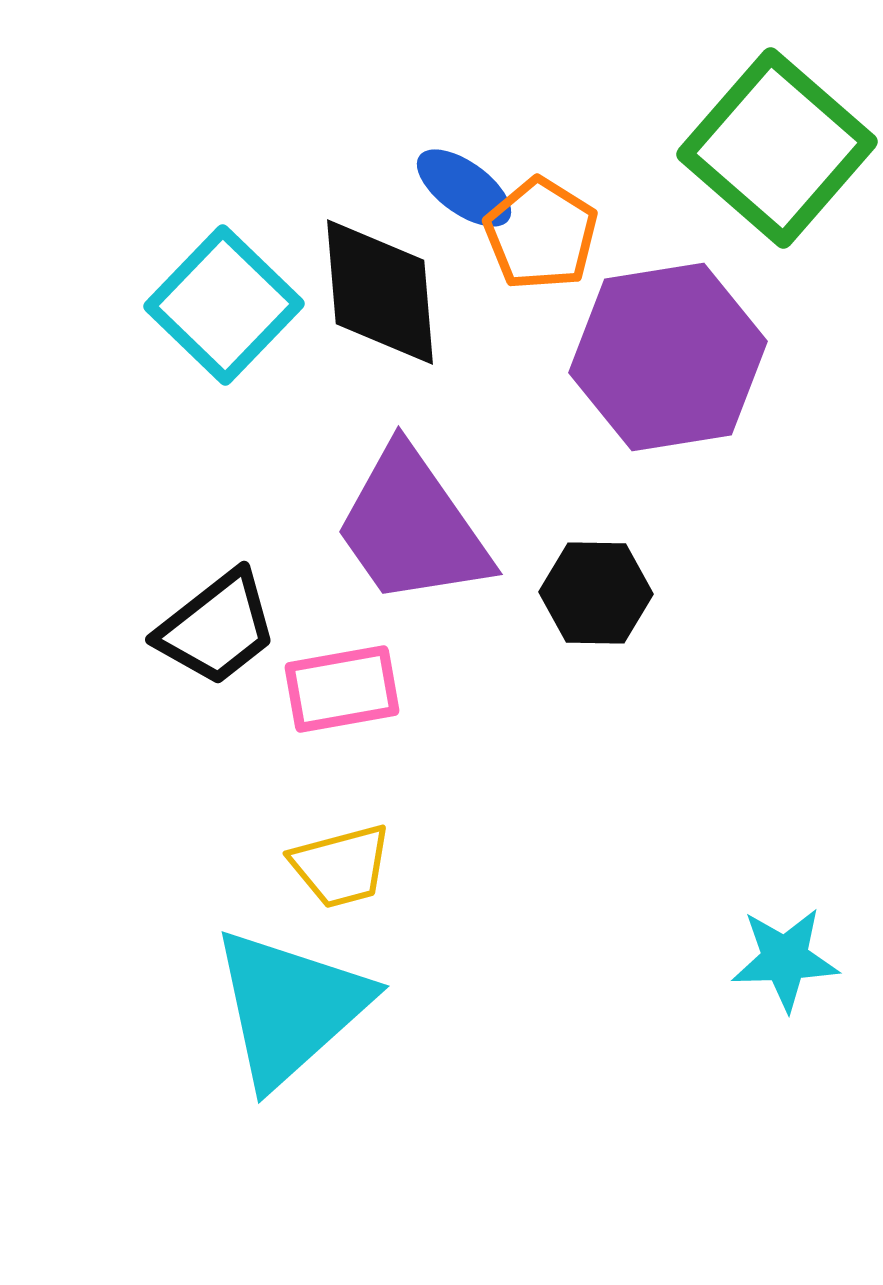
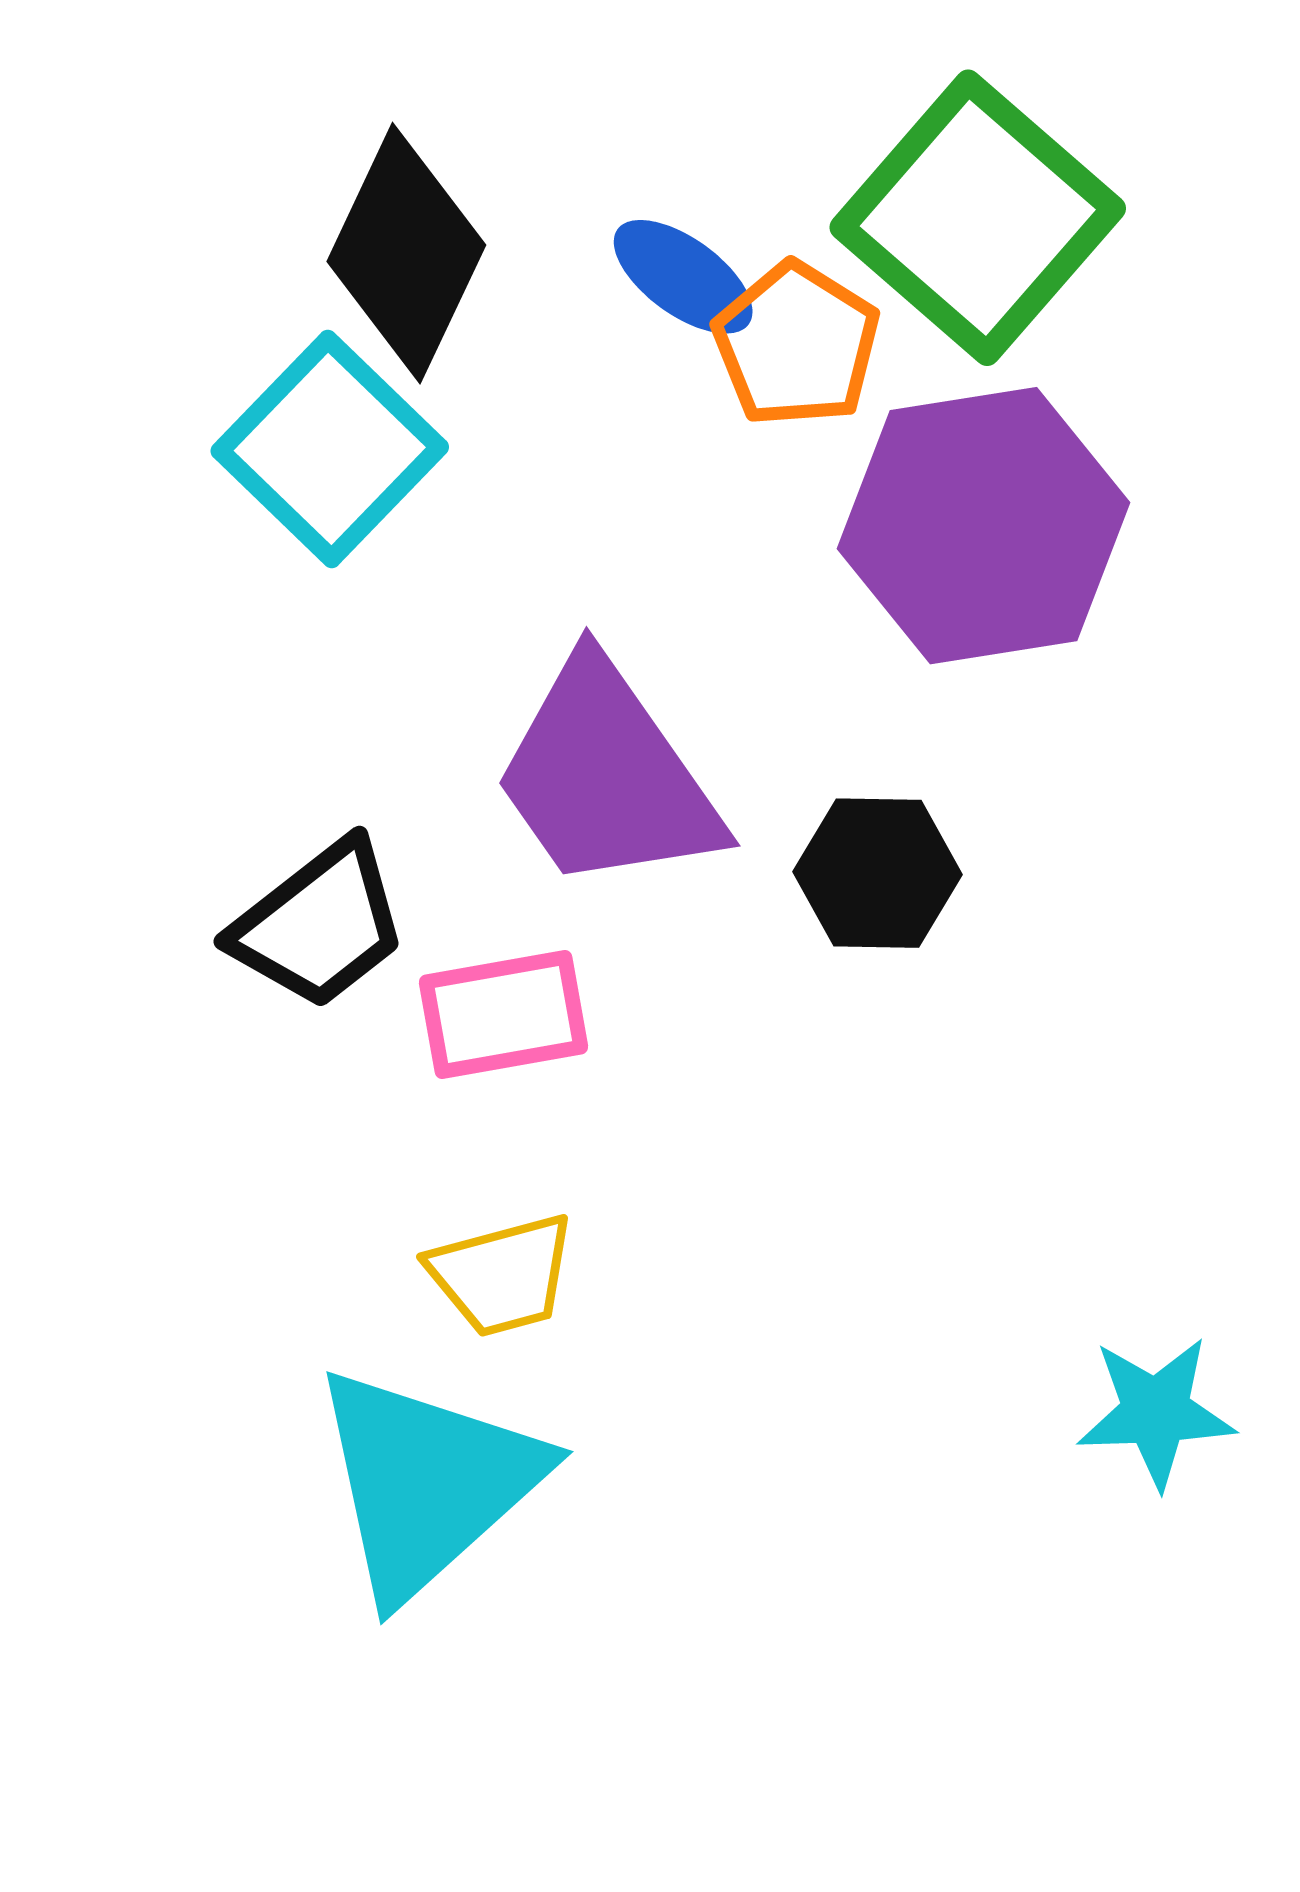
green square: (777, 148) -> (978, 218), moved
black diamond: (380, 292) -> (406, 253), moved, turned 30

